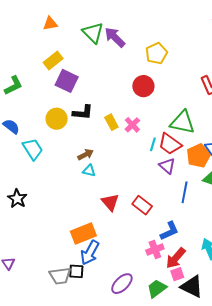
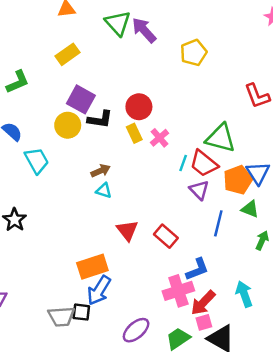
purple square: (67, 81) -> (81, 99), moved
red circle: (143, 86) -> (139, 107), moved
pink cross: (155, 250) -> (178, 291), size x1.4

